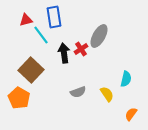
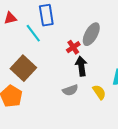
red triangle: (26, 20) -> (10, 18), moved
black arrow: (64, 53) -> (81, 66), moved

